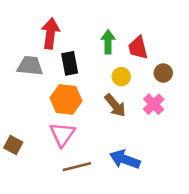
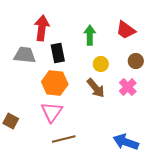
red trapezoid: (138, 48) -> (126, 30), moved, turned -40
blue arrow: (125, 159) -> (126, 142), moved

